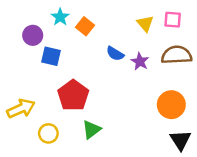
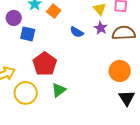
purple star: (140, 61) -> (101, 28), moved
yellow circle: (48, 133) -> (26, 93), size x1.5

